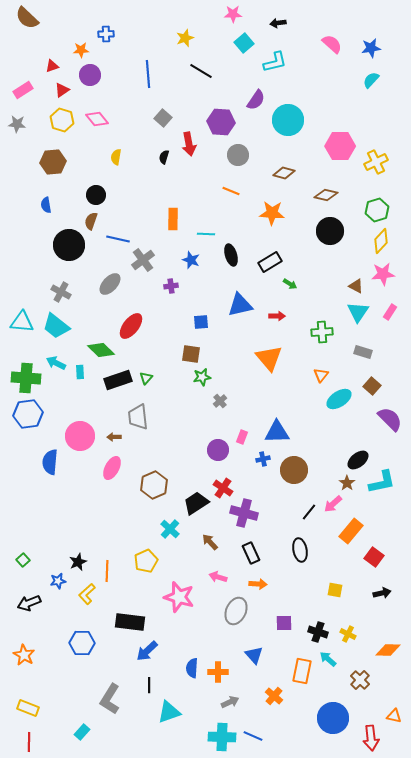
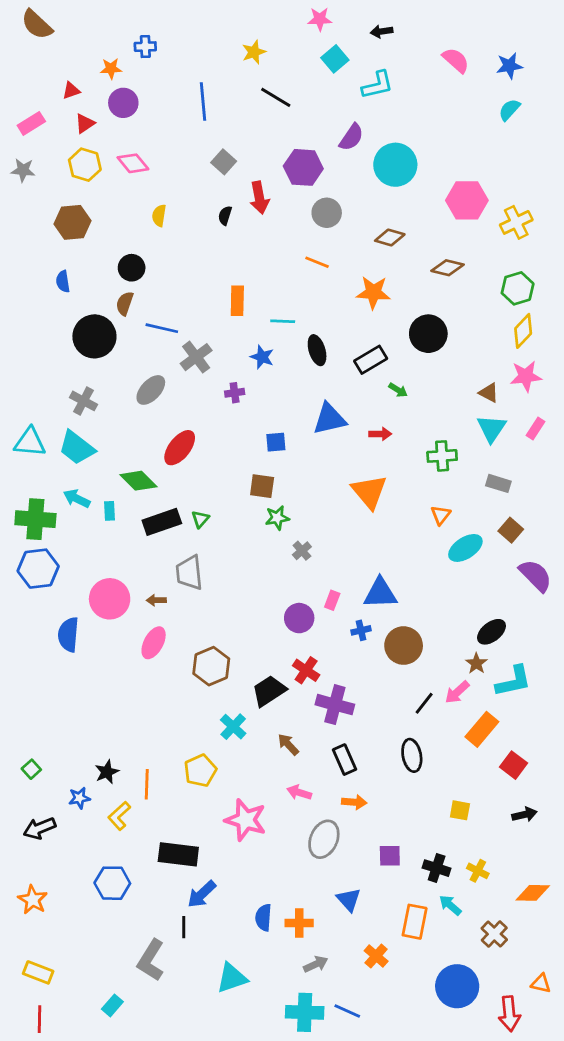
black circle: (330, 231) -> (428, 334), moved
cyan L-shape: (382, 482) -> (513, 681), moved
black line: (149, 685) -> (184, 927), moved

